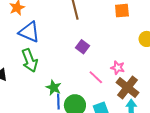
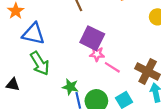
purple square: (83, 47) -> (92, 38), size x1.6
pink star: (118, 68) -> (97, 54), moved

